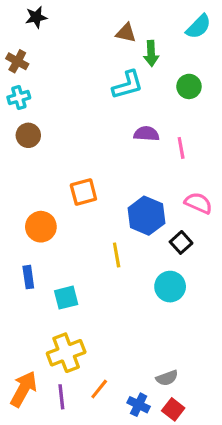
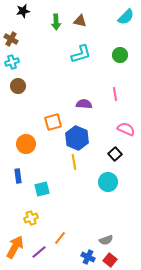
green arrow: (151, 53) -> (56, 22), moved
purple semicircle: (146, 134) -> (84, 104), moved
blue hexagon: (146, 216) -> (77, 138), moved
yellow cross: (66, 353) -> (31, 218), moved, size x0.6
orange line: (99, 389) -> (60, 238), moved
purple line: (61, 397) -> (39, 252), turned 56

